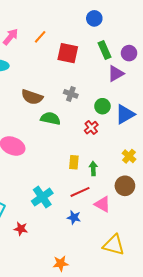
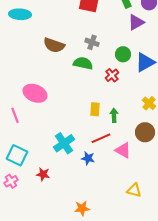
green semicircle: (50, 118) -> (83, 63), moved
blue star: (74, 217) -> (88, 158), moved
yellow triangle: (114, 245) -> (134, 190), size x0.7

